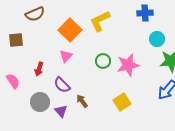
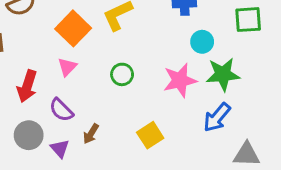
pink star: (128, 65) -> (180, 80), moved
red arrow: (39, 69) -> (27, 86), size x1.5
brown arrow: (82, 101) -> (91, 134), turned -112

